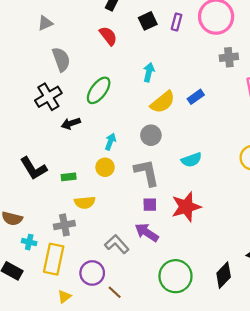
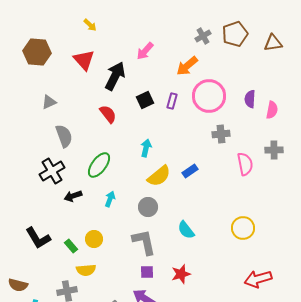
cyan arrow: (110, 142) -> (110, 199), moved
cyan semicircle: (192, 160) -> (186, 230), turned 72
yellow circle: (105, 167) -> (94, 239), moved
green rectangle: (69, 177) -> (71, 246), turned 56
red star: (186, 207) -> (181, 274), size x0.7

